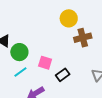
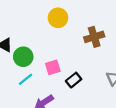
yellow circle: (69, 18) -> (58, 18), moved
pink square: (45, 63) -> (53, 67), turned -32

